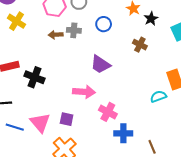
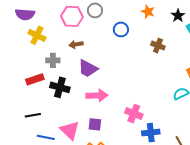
black star: (151, 19) -> (178, 16), moved
gray cross: (74, 30) -> (53, 60), moved
purple trapezoid: (100, 64) -> (88, 68), moved
pink arrow: (84, 92) -> (97, 95), moved

